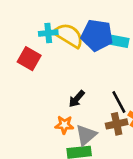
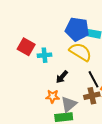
cyan cross: (48, 33) -> (45, 55), moved
yellow semicircle: (69, 35) -> (80, 52), moved

